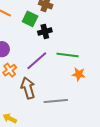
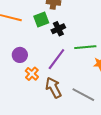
green square: (30, 19) -> (41, 20), turned -35
gray line: (56, 101) -> (83, 95), turned 45

